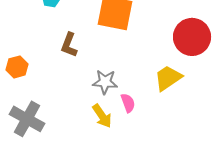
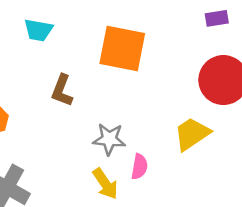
pink semicircle: (128, 103) -> (139, 167), turned 30

